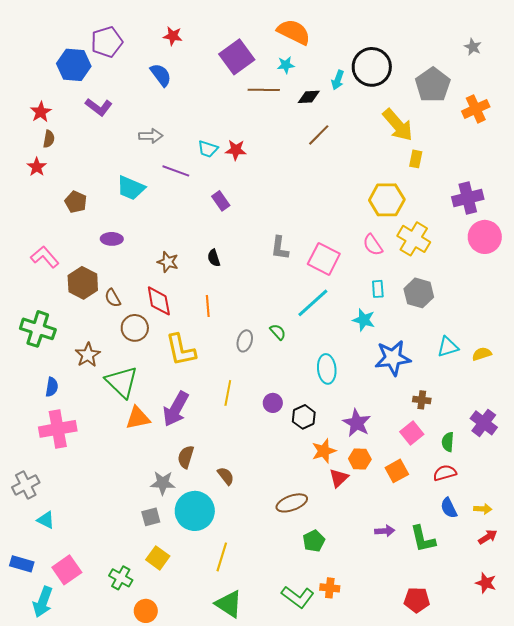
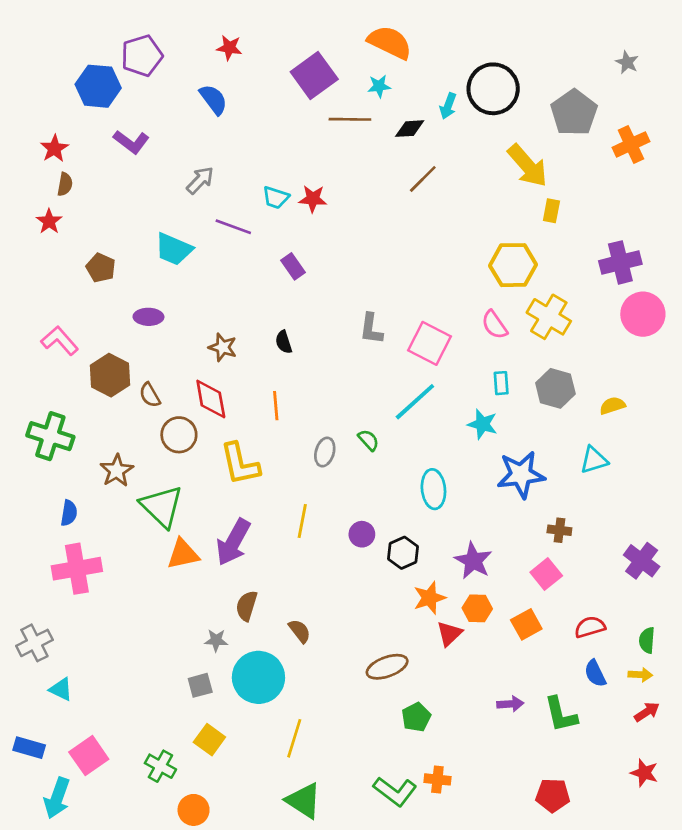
gray arrow: (151, 136) -> (200, 180), turned -45
yellow semicircle: (482, 354) -> (612, 406), moved
green semicircle: (448, 442) -> (647, 640), moved
gray star: (163, 483) -> (216, 640), size x0.7

